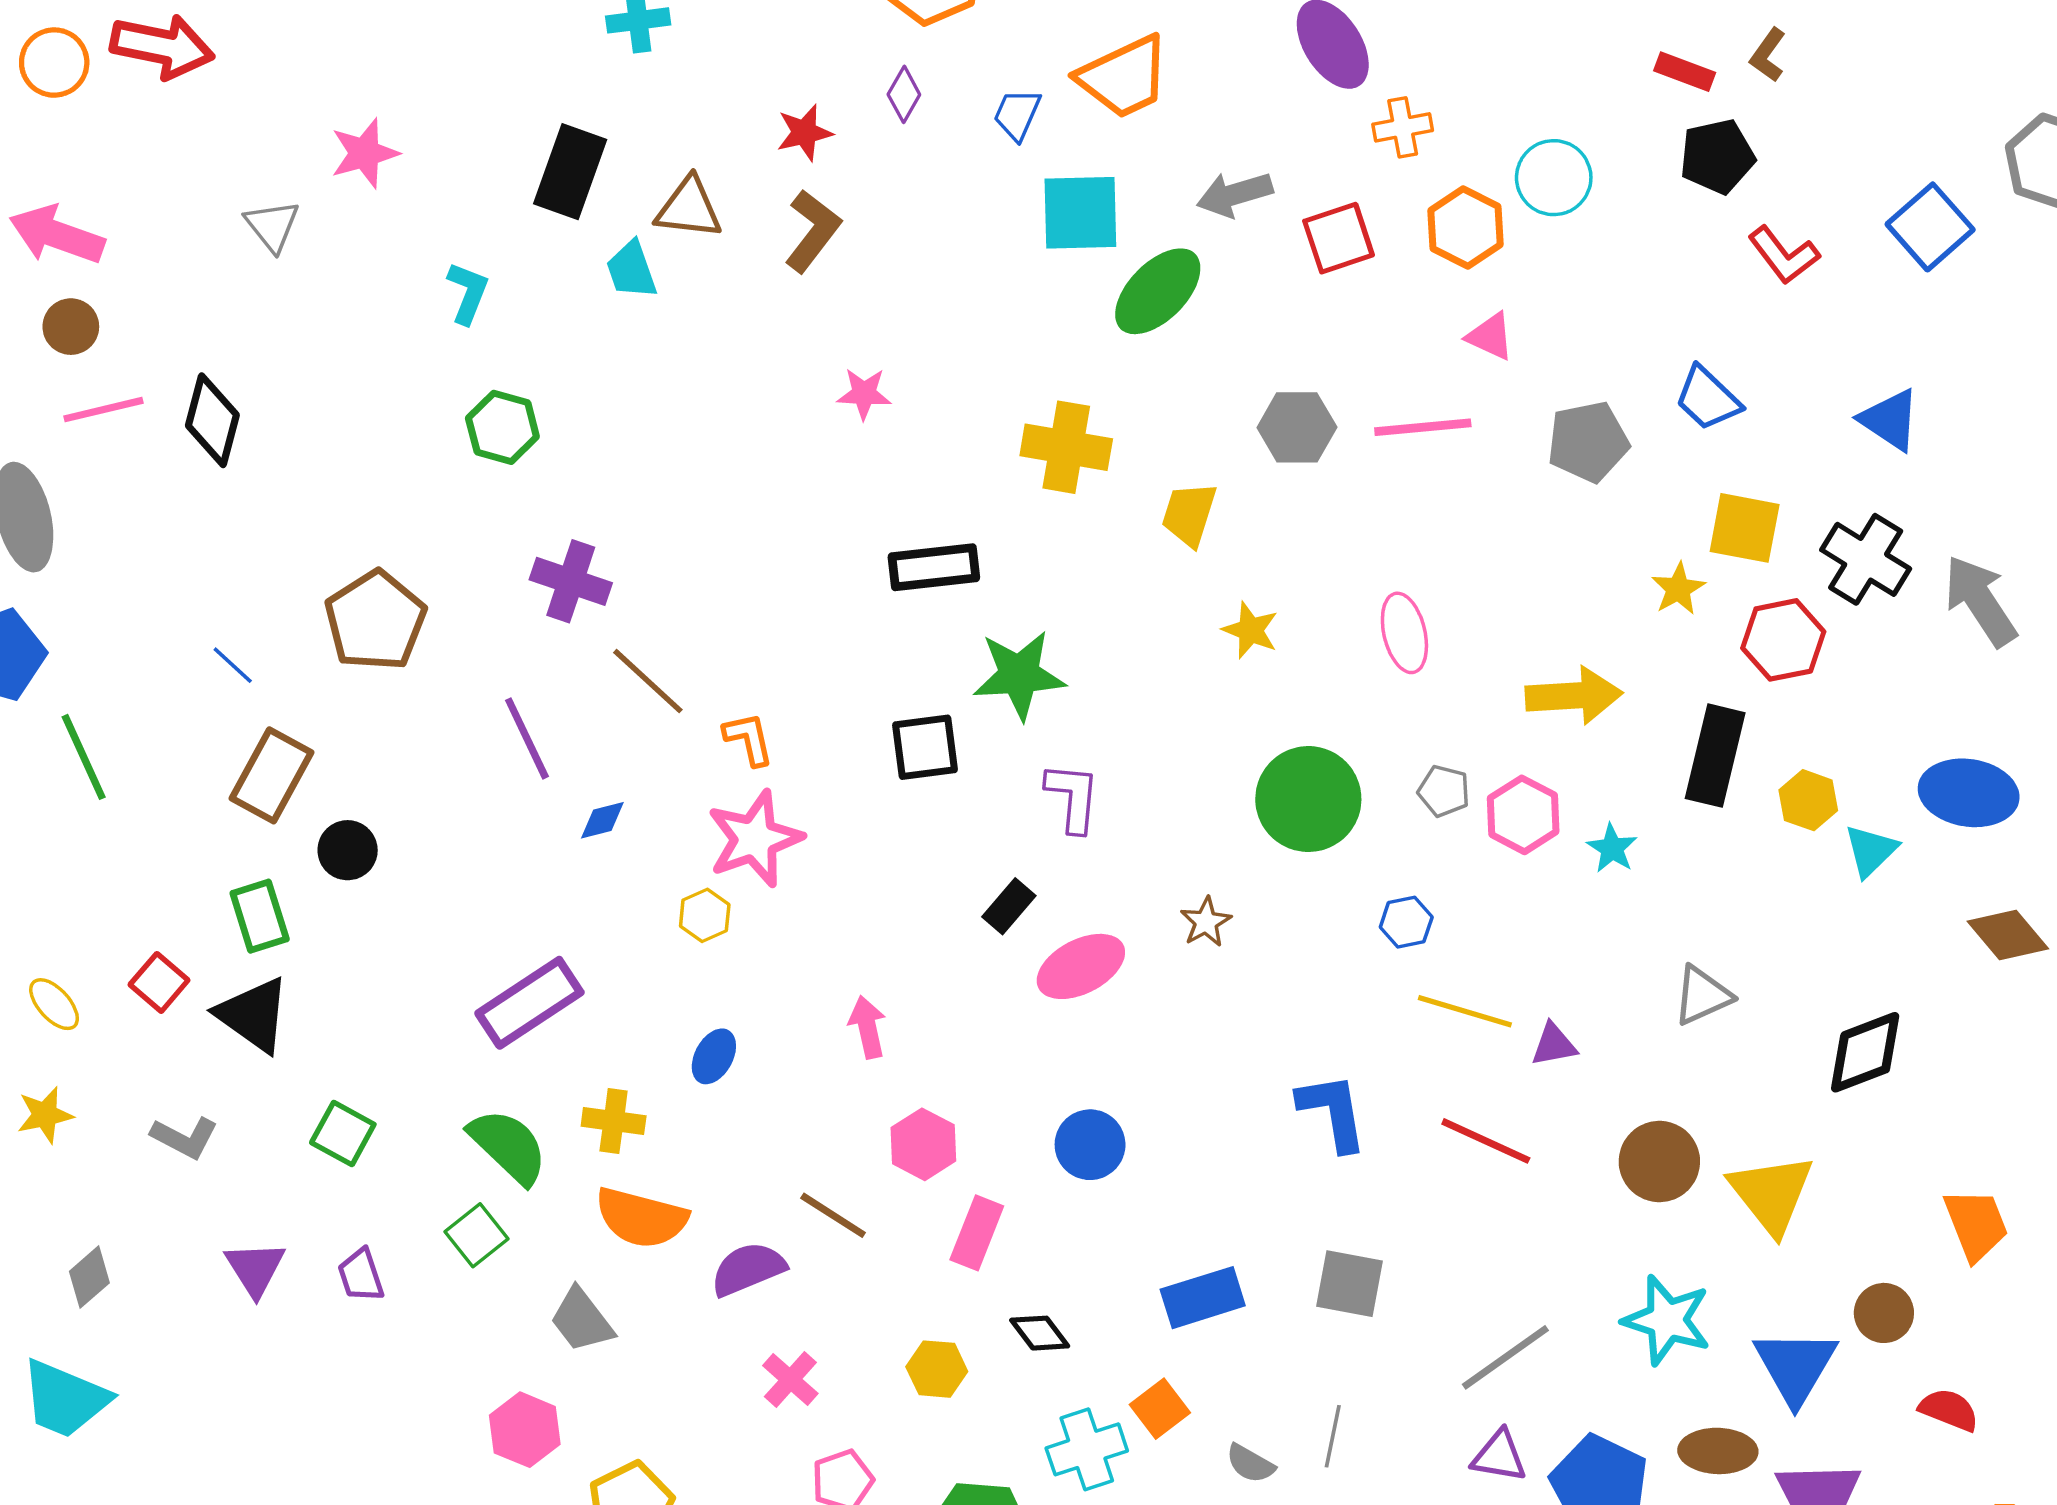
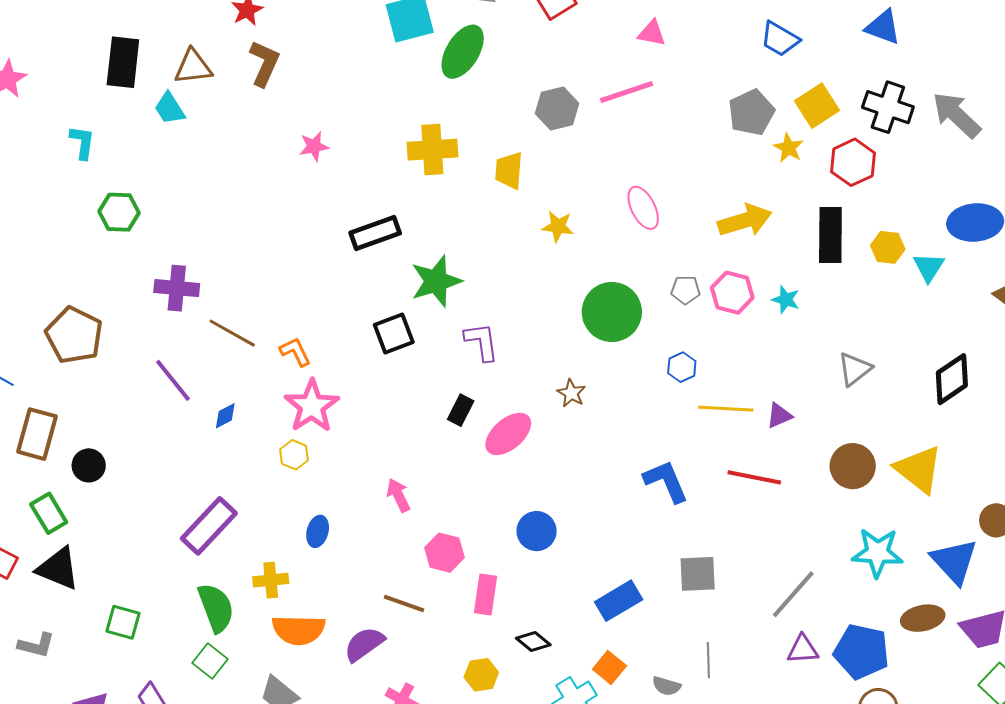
gray pentagon: (1588, 442) -> (751, 112), moved
yellow square: (1745, 528) -> (817, 106), turned -30
green semicircle: (508, 1146) -> (216, 608), turned 39

